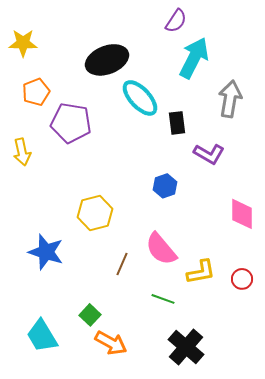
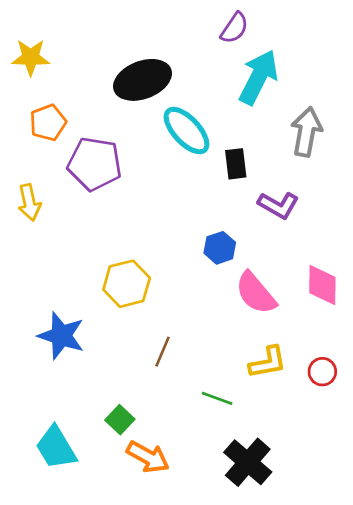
pink semicircle: (161, 249) -> (256, 293), moved

